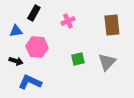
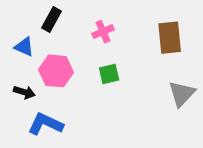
blue triangle: (16, 31) -> (24, 47), turned 32
green square: (78, 59) -> (109, 74), moved
gray triangle: (107, 62) -> (182, 94), moved

